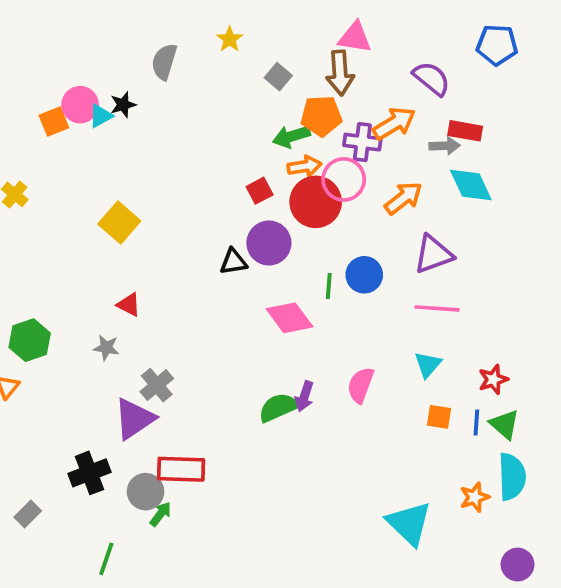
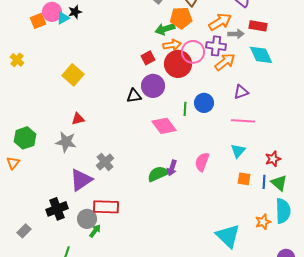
purple cross: (362, 142) -> (216, 46), moved
gray arrow: (445, 146) -> (236, 34), moved
purple triangle: (433, 254) -> (241, 92), size x0.7
red triangle: (129, 305) -> (78, 119), turned -40
gray star: (106, 348) -> (66, 142), size x1.5
gray cross: (157, 385) -> (105, 162), moved

